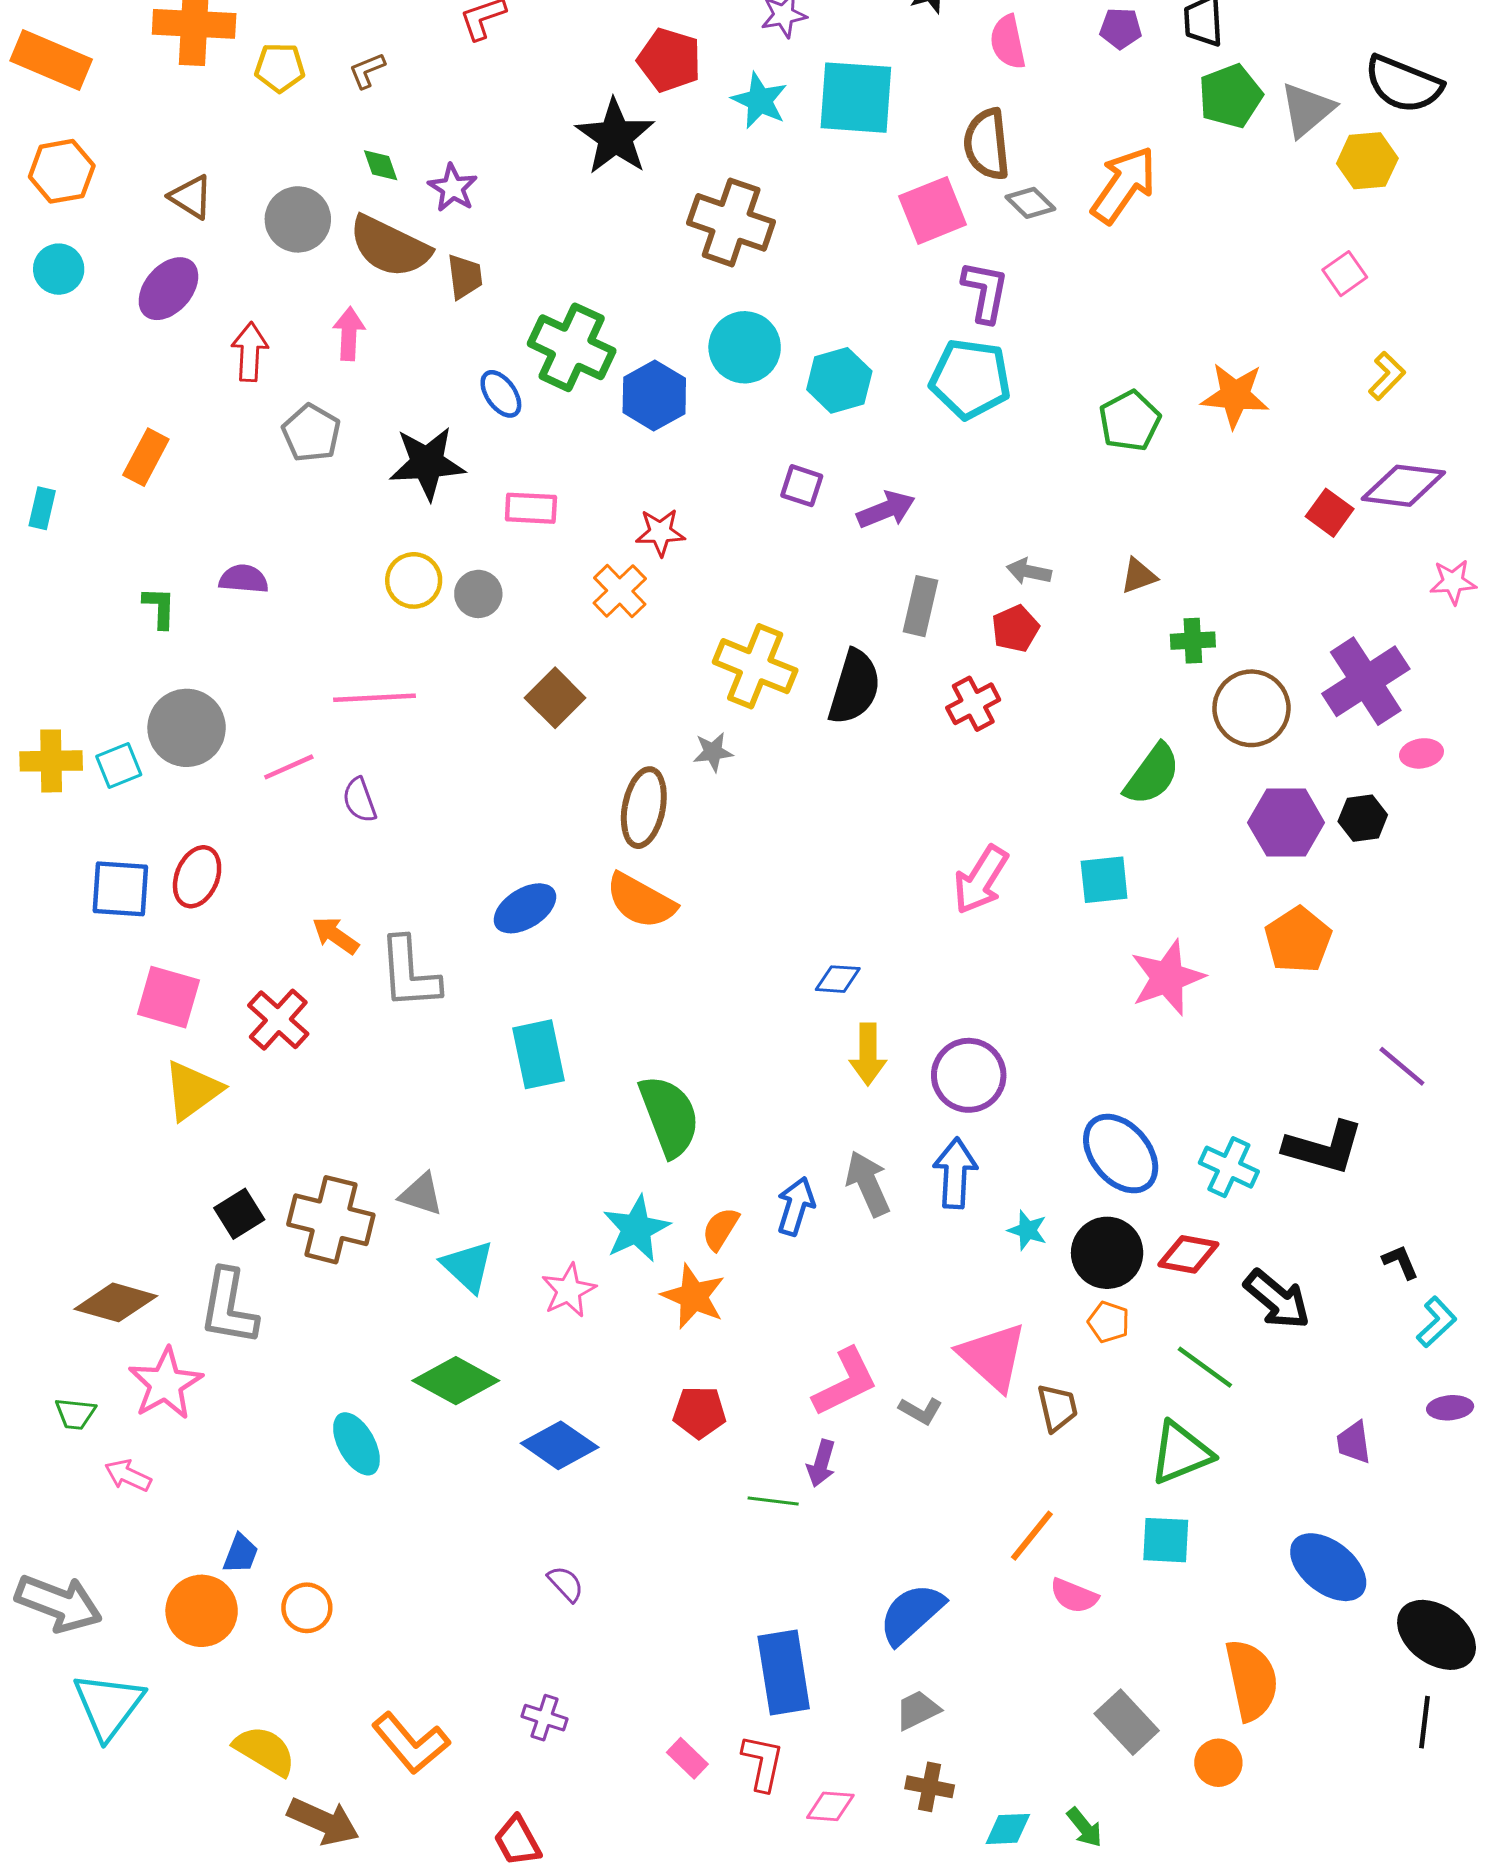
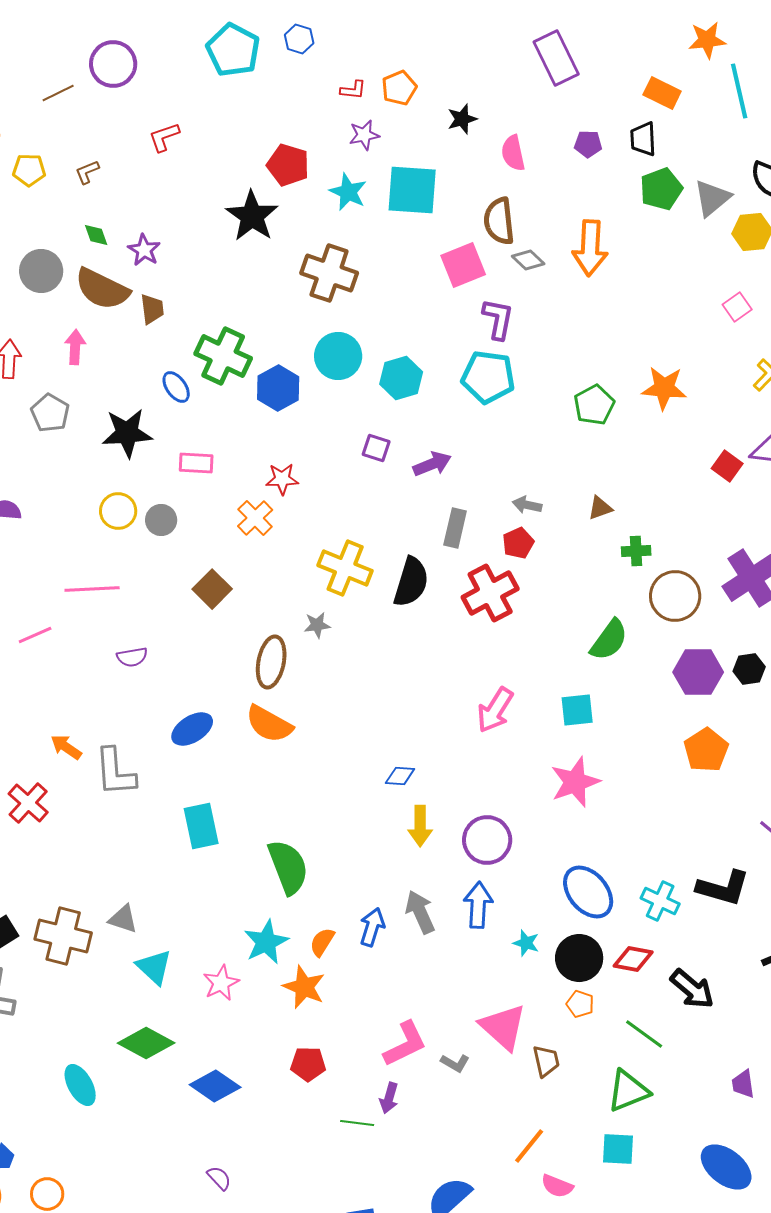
orange arrow: (1124, 185) -> (590, 248), turned 148
red cross: (973, 704) -> (490, 593), size x1.6
purple semicircle: (360, 800) -> (132, 657), moved, turned -80
pink star: (1167, 978) -> (575, 782), moved

